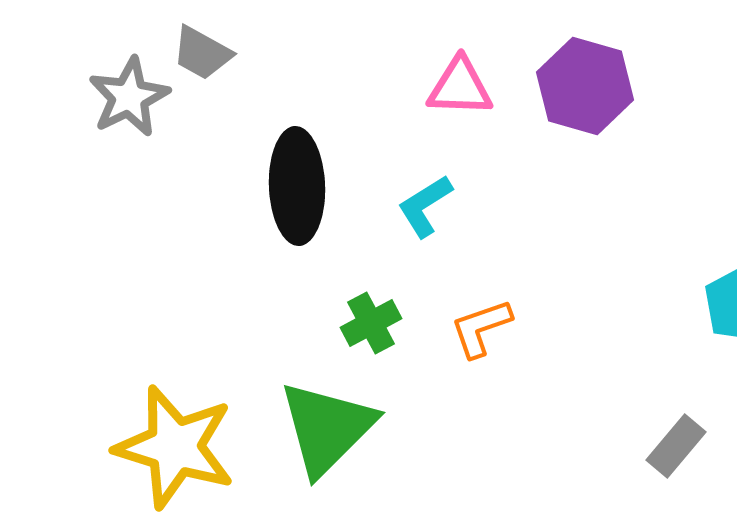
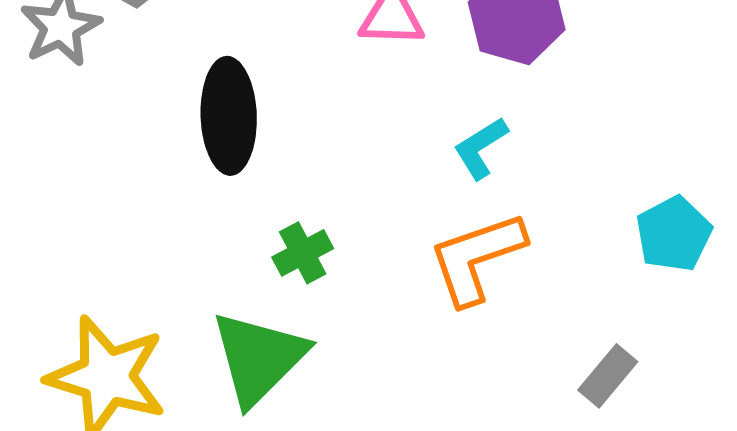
cyan L-shape: (425, 206) -> (481, 148), moved
orange L-shape: (481, 328) -> (477, 258), moved, size x1.6

